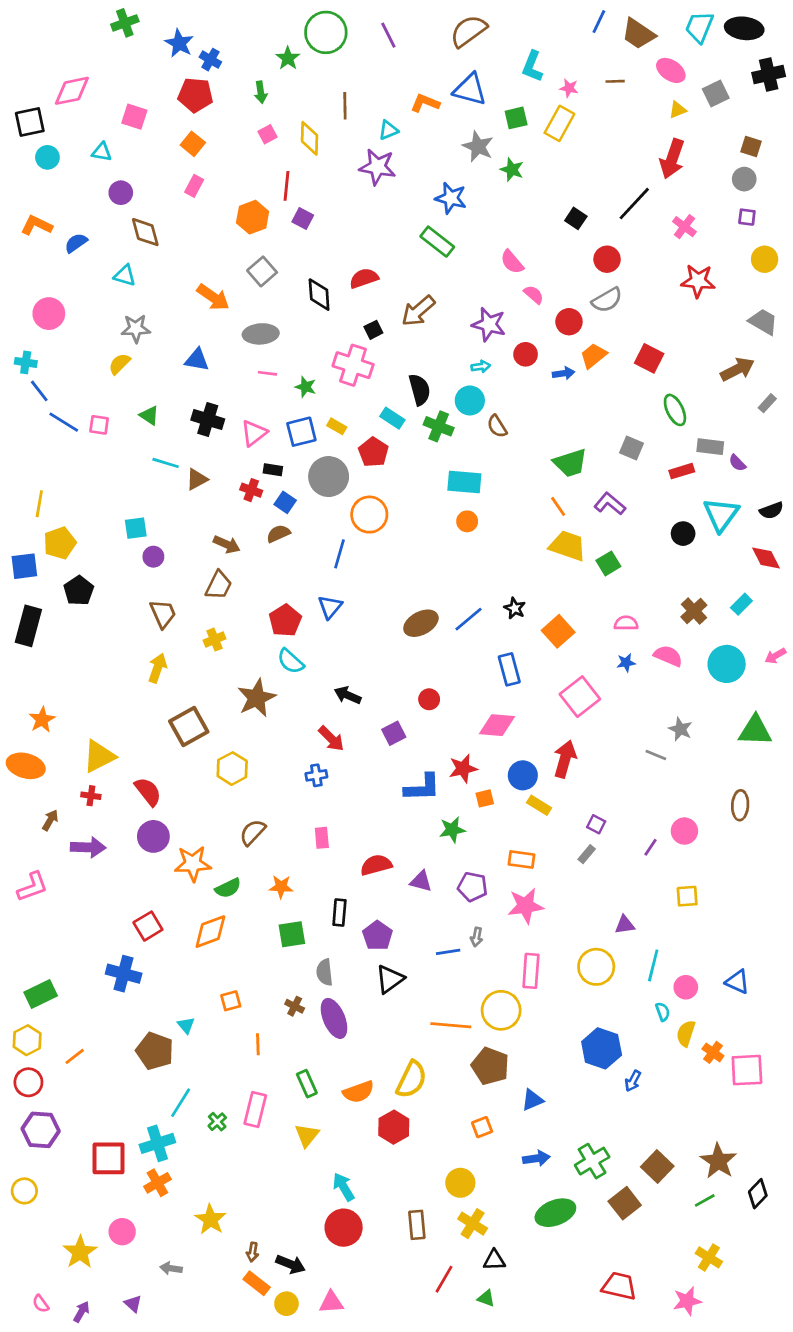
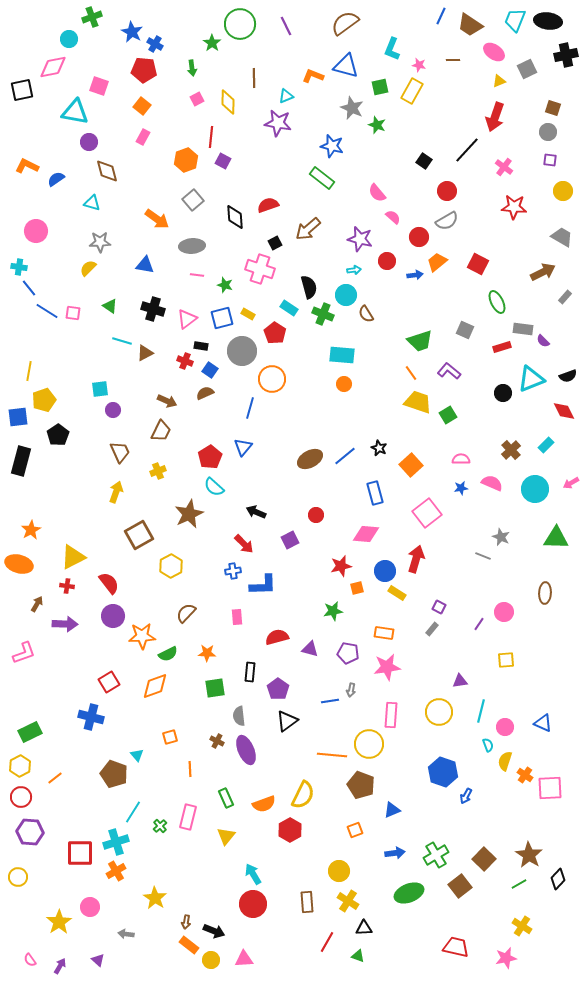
cyan triangle: (102, 152) -> (75, 112), size x1.8
cyan circle: (47, 157) -> (69, 39), moved
cyan triangle: (721, 515) -> (531, 379), turned 32
blue L-shape: (422, 788) -> (263, 585), moved

